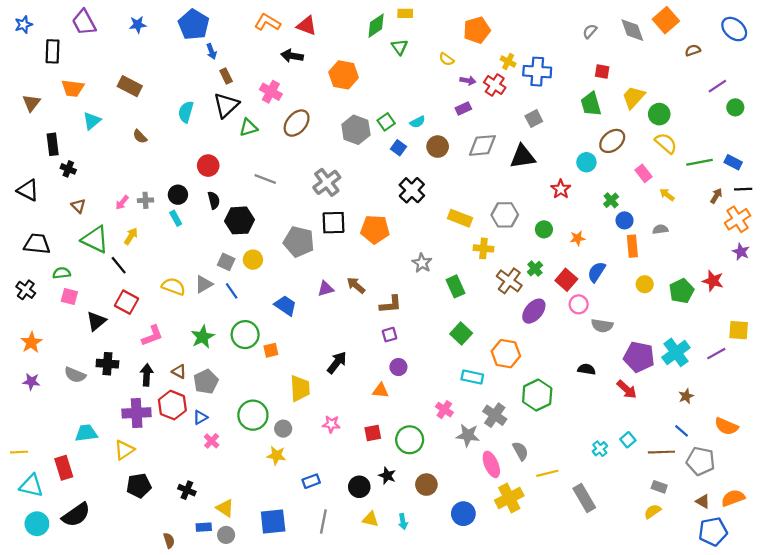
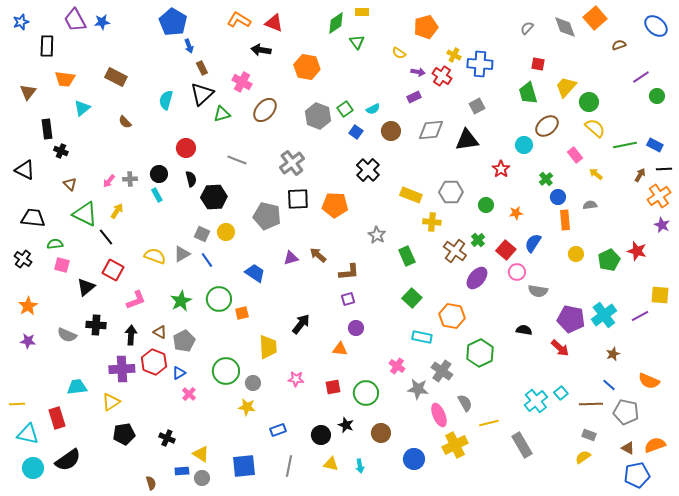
blue star: (138, 25) -> (102, 22), moved
cyan cross: (600, 449) -> (536, 401), size x1.6

